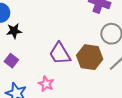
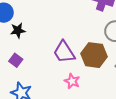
pink star: (46, 84) -> (72, 81), moved

